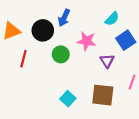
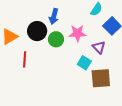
green circle: (61, 54) -> (56, 39), moved
cyan square: (68, 99) -> (84, 63), moved

